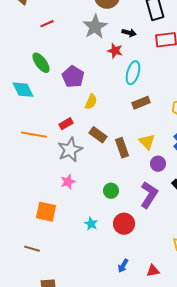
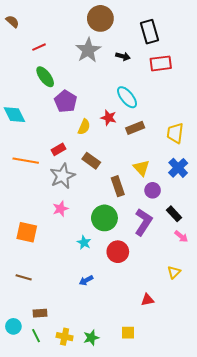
red star: (115, 51) -> (109, 118), moved
green ellipse: (41, 63) -> (45, 77), moved
cyan ellipse: (133, 73) -> (127, 97), turned -55
brown rectangle: (122, 148) -> (118, 186), moved
green circle: (111, 191) -> (104, 218), size x1.6
orange square: (46, 212) -> (27, 232), moved
cyan star: (91, 224) -> (84, 243), moved
blue arrow: (123, 266) -> (86, 280), moved, turned 32

